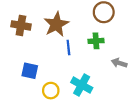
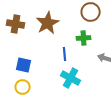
blue line: (68, 48) -> (65, 54), moved
yellow circle: (51, 91) -> (23, 87), moved

